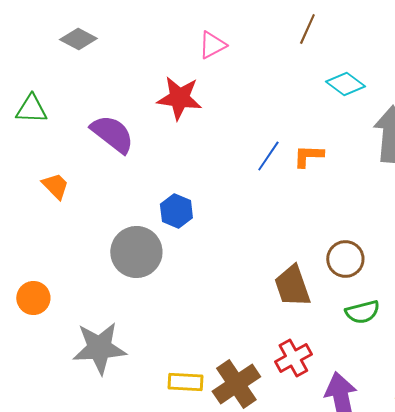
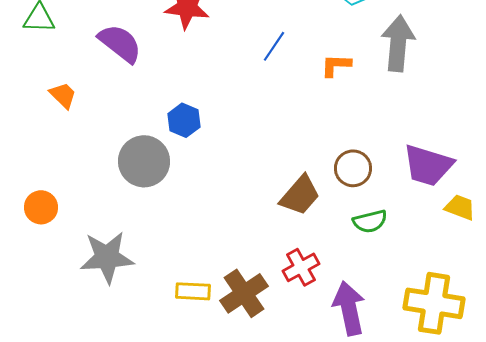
blue line: (268, 156) -> (274, 46), moved
orange L-shape: (308, 156) -> (336, 65), moved
brown trapezoid: (292, 286) -> (300, 195), turned -120

